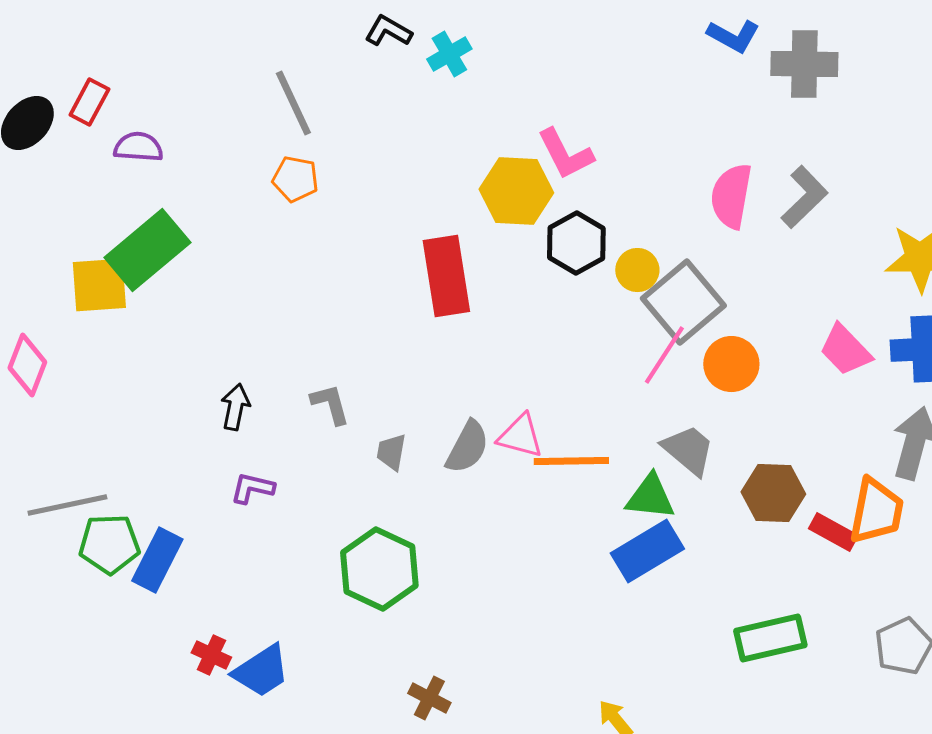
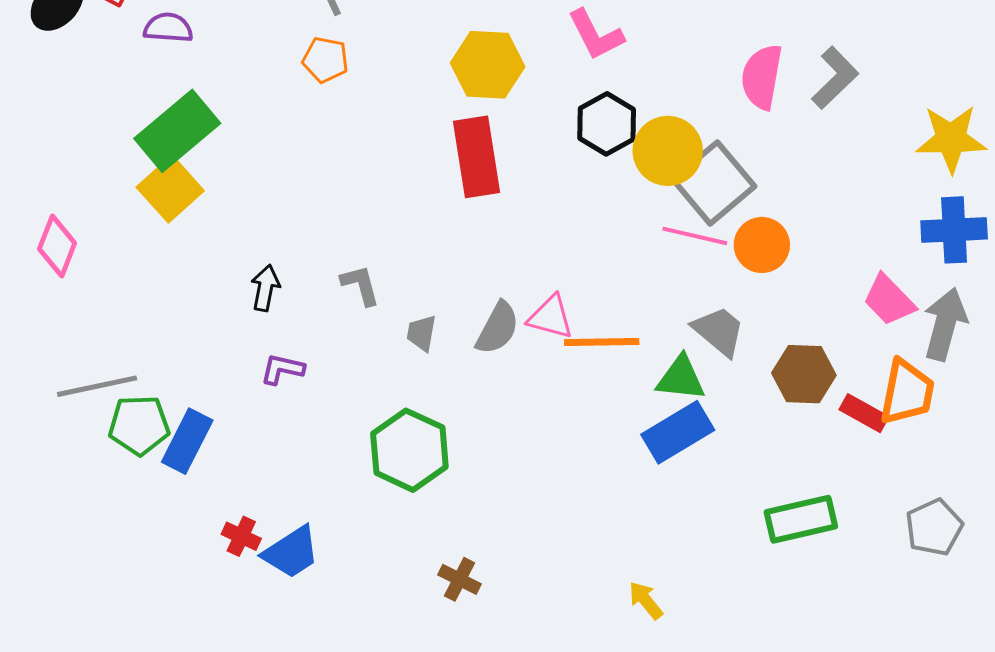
yellow hexagon: (516, 191) -> (488, 65), moved
yellow circle: (637, 270) -> (668, 151), size x1.6
yellow square: (99, 285) -> (170, 189), moved, turned -38
pink trapezoid: (845, 350) -> (889, 300), moved
pink line: (664, 355) -> (695, 236), turned 70

